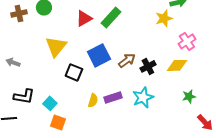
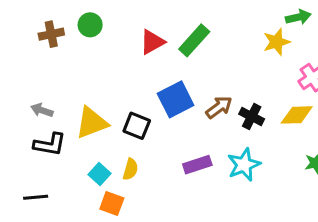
yellow triangle: (56, 46) -> (92, 123), moved, turned 30
black cross: (148, 66) -> (252, 116), turned -35
black L-shape: (24, 96) -> (50, 144), moved
yellow semicircle: (93, 100) -> (130, 169), moved

